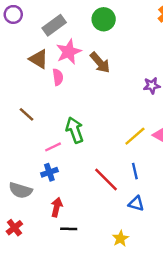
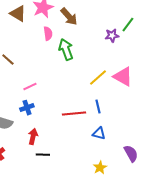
pink semicircle: (58, 77) -> (48, 34), moved
green arrow: (75, 130) -> (66, 50), moved
red line: (106, 179) -> (74, 114), turned -50
yellow star: (120, 238) -> (100, 168), moved

